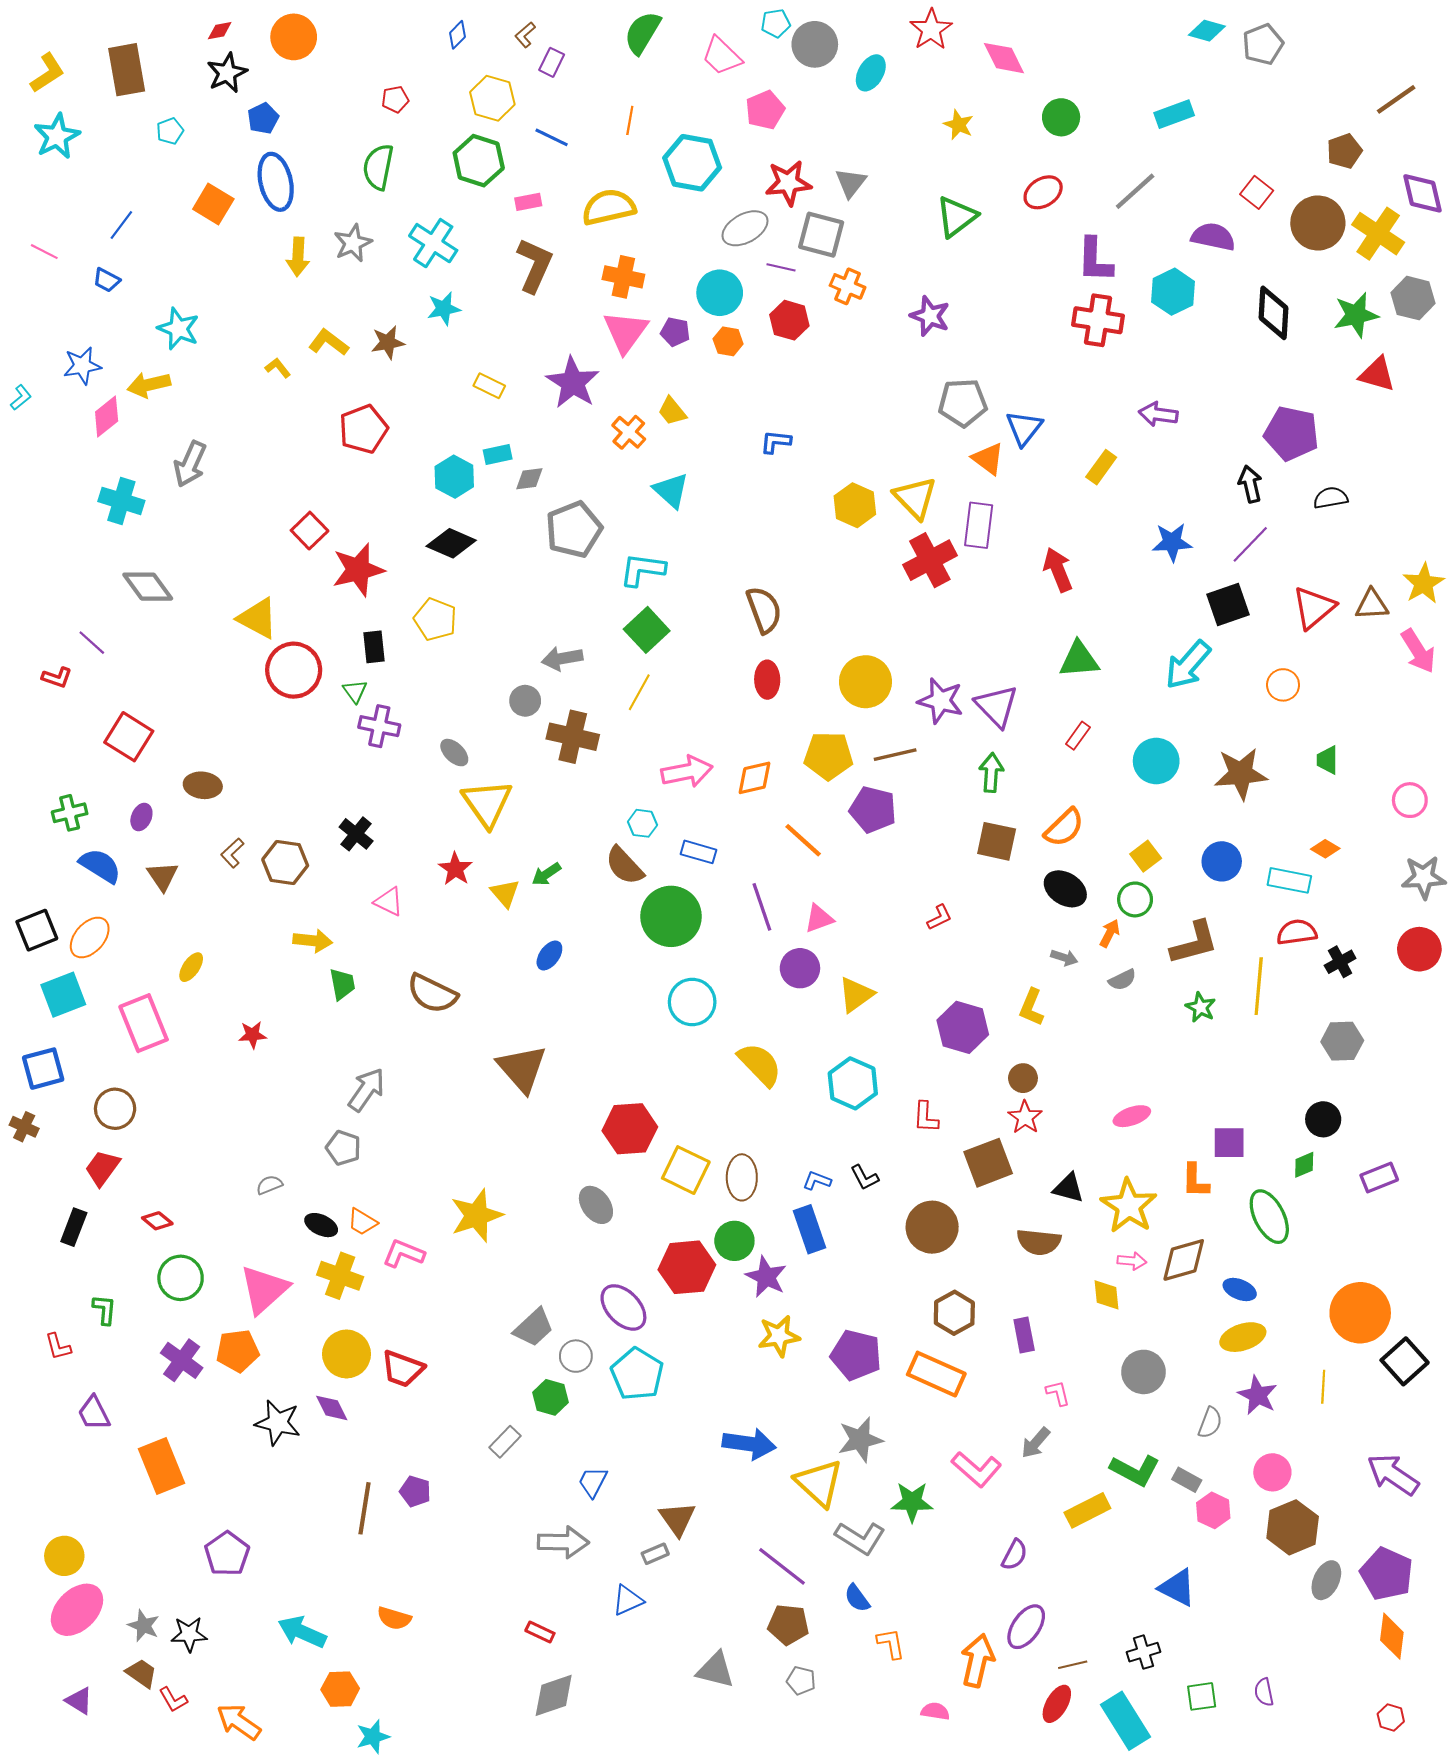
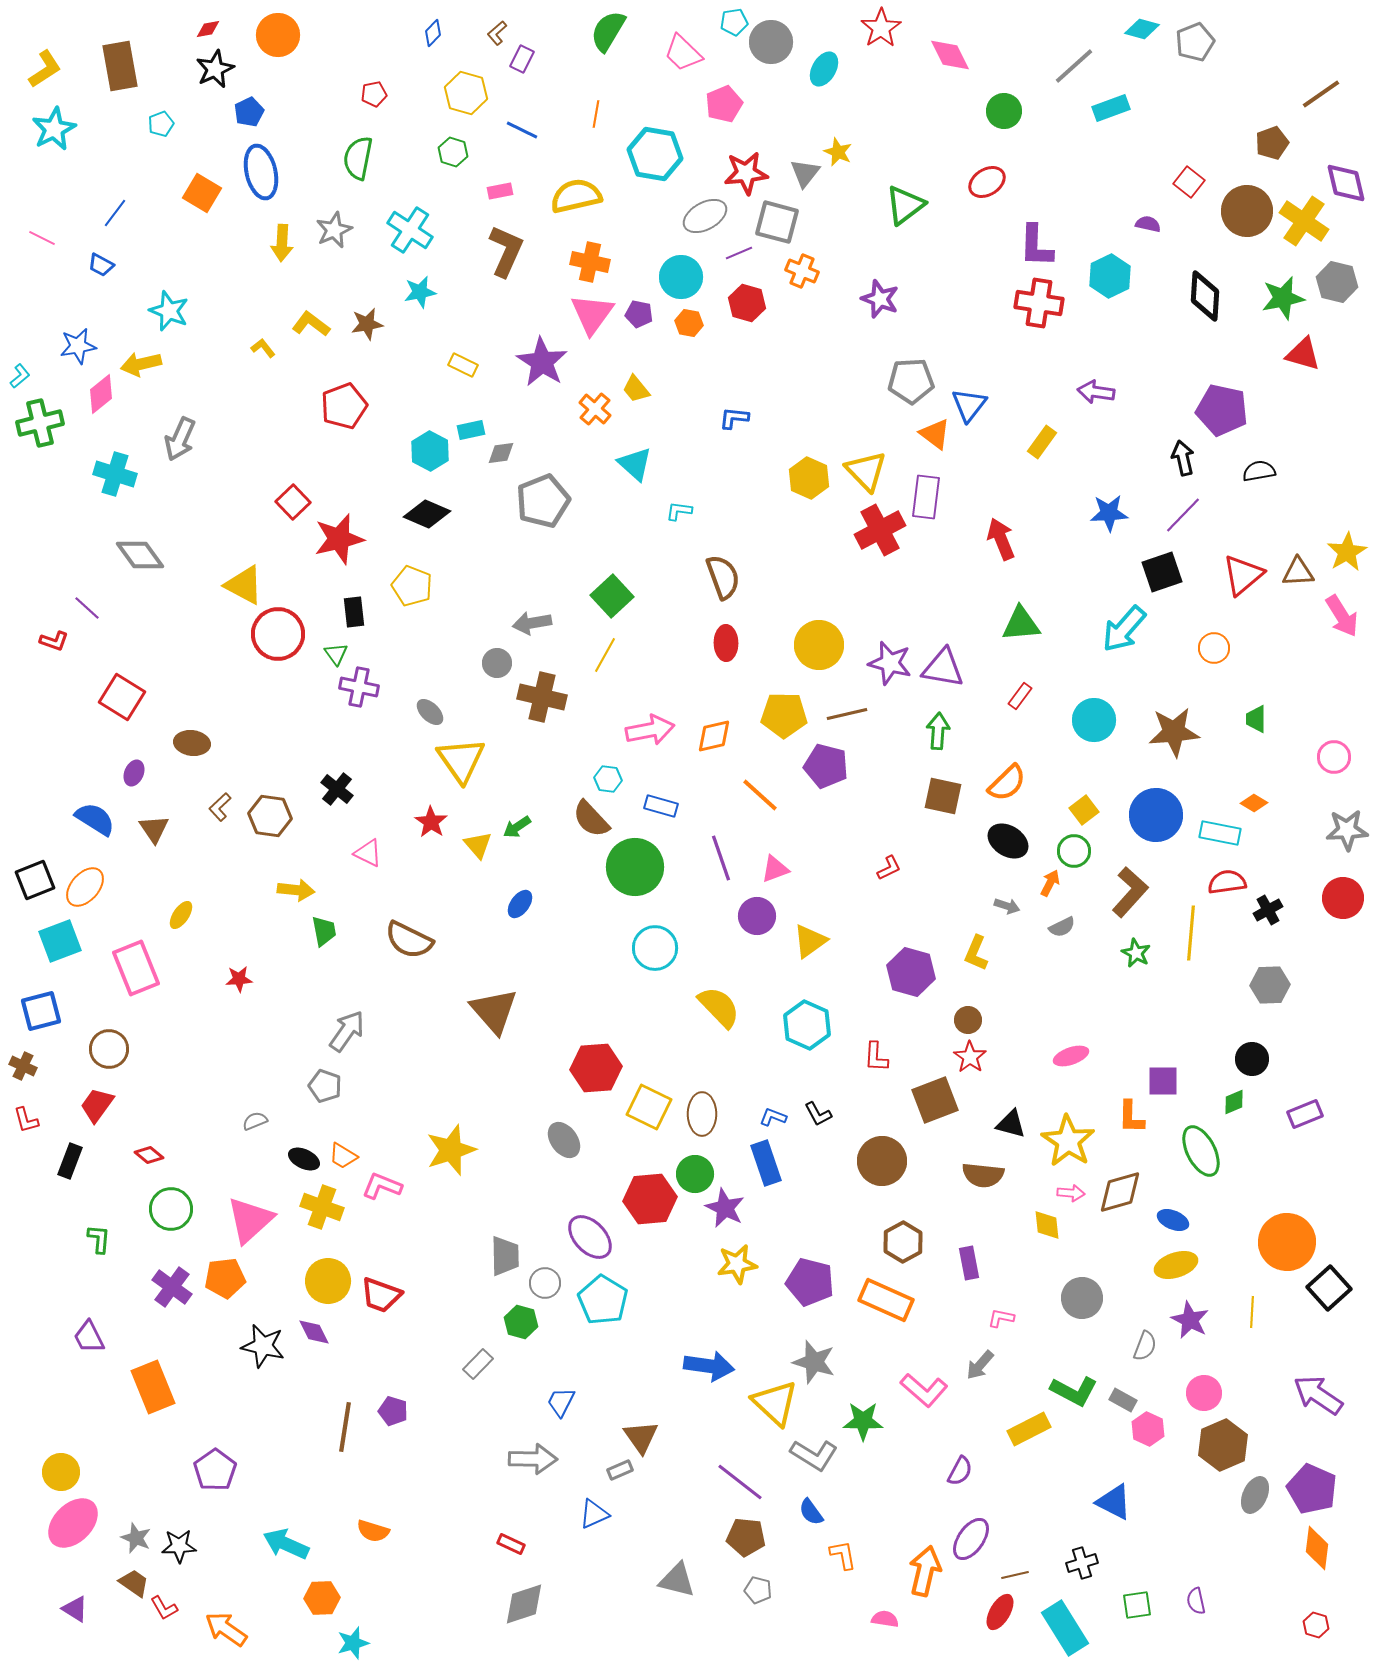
yellow star: (959, 125) -> (838, 152), moved
green hexagon: (479, 161) -> (453, 152), size x0.6
gray line: (1135, 191) -> (1074, 66), moved
purple semicircle: (1213, 237) -> (1148, 224), size x0.6
purple line: (781, 267) -> (739, 253), turned -36
cyan L-shape: (642, 570) -> (679, 511), moved, size x0.6
purple triangle: (997, 706) -> (943, 668), turned -36
green cross: (70, 813) -> (40, 423), moved, size x1.4
blue circle: (1222, 861) -> (1156, 815), size x1.4
brown L-shape: (1194, 943) -> (1130, 892), turned -33
gray trapezoid: (534, 1328) -> (505, 1256), turned -48
red L-shape: (58, 1347) -> (26, 1120), moved
pink L-shape: (1058, 1393) -> (1001, 1318), turned -64
gray star: (860, 1440) -> (814, 1362), turned 30

